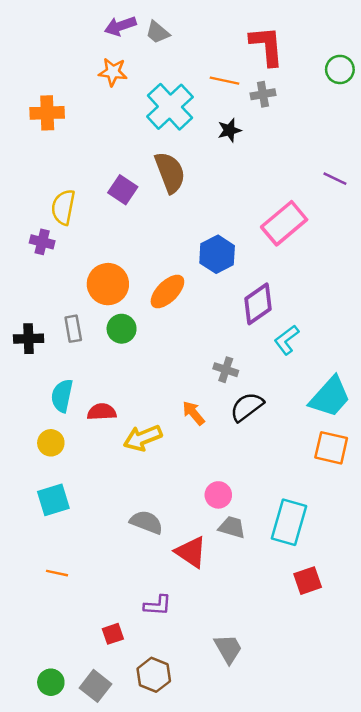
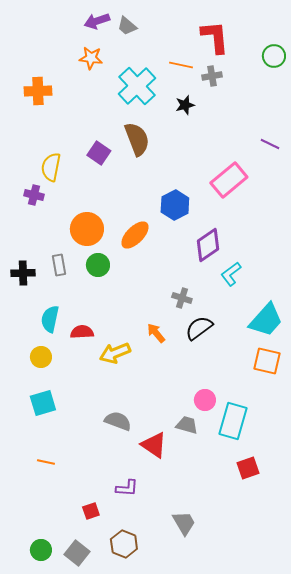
pink circle: (218, 495) -> (205, 400), moved

